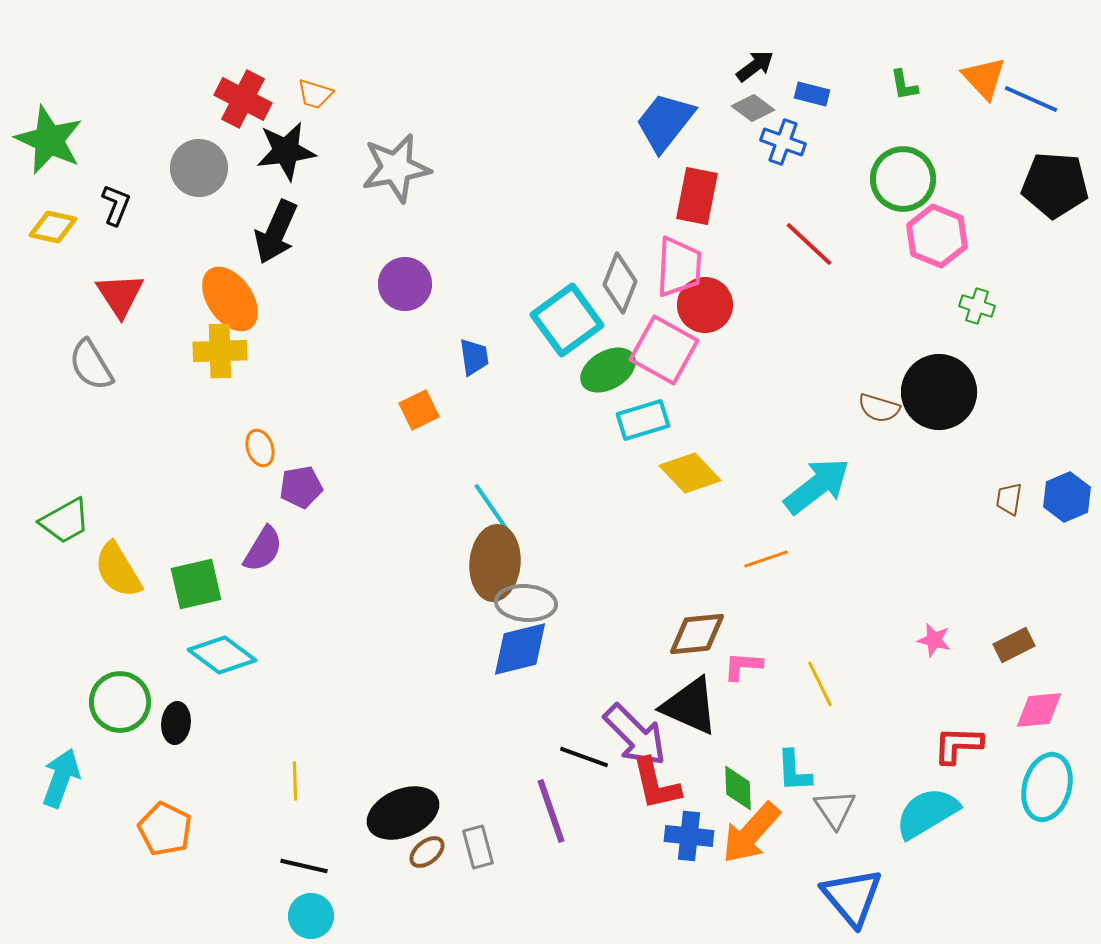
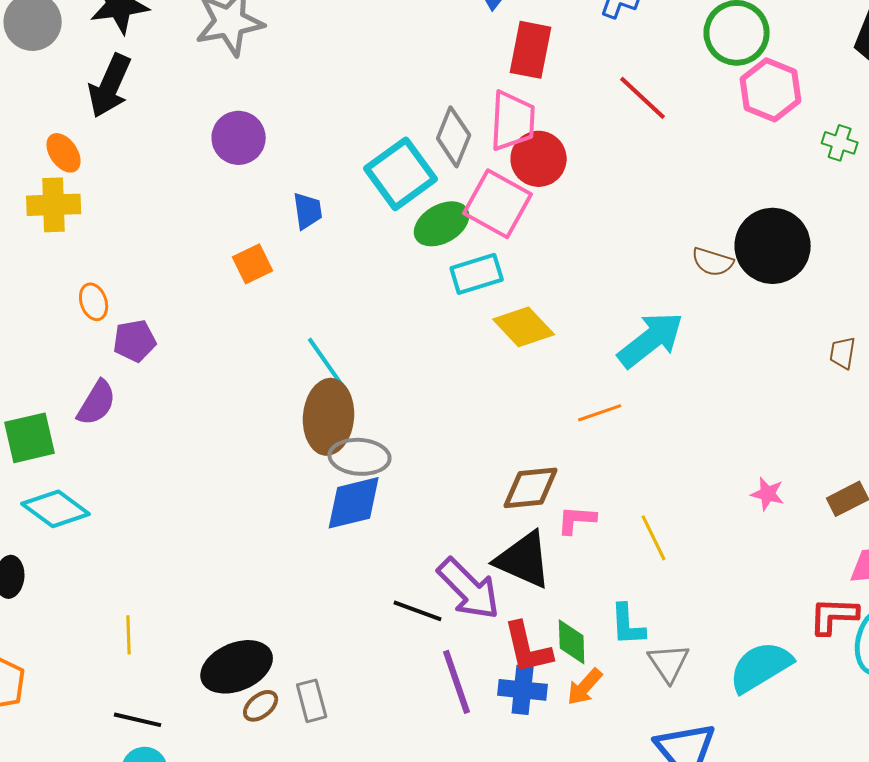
orange ellipse: (230, 299) -> (64, 153), size x0.6
green cross: (977, 306) -> (840, 143), moved
red L-shape: (958, 745) -> (834, 616), moved
red L-shape: (656, 784) -> (528, 648), moved
purple line: (551, 811) -> (457, 682), moved
orange arrow: (751, 833) -> (585, 687), size x0.6

